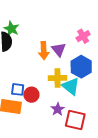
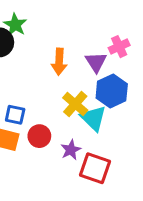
purple triangle: (59, 50) -> (96, 62), moved
yellow cross: (57, 78) -> (75, 104), turned 36
red circle: (31, 95) -> (39, 136), moved

